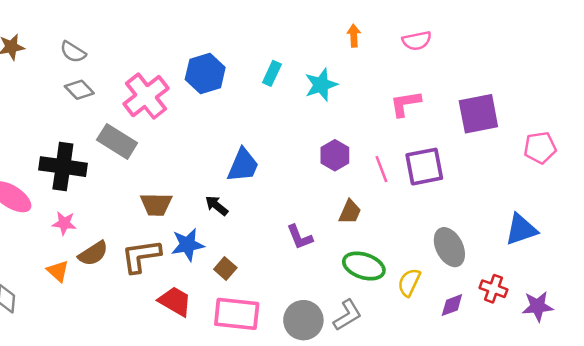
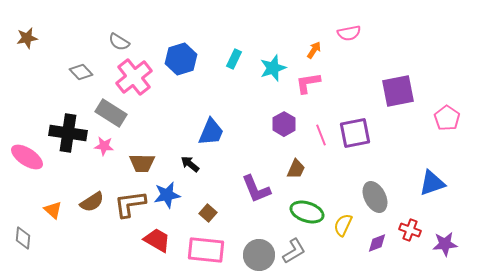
orange arrow: (354, 36) -> (314, 50), moved, turned 36
gray semicircle: (73, 52) -> (119, 42), moved
pink L-shape: (405, 104) -> (308, 83), moved
pink pentagon: (540, 148) -> (447, 118), turned -30
pink star: (64, 223) -> (104, 146), moved
purple L-shape: (300, 237) -> (256, 189), size x1.4
brown square: (225, 269) -> (208, 213), moved
orange triangle: (58, 271) -> (53, 210), moved

